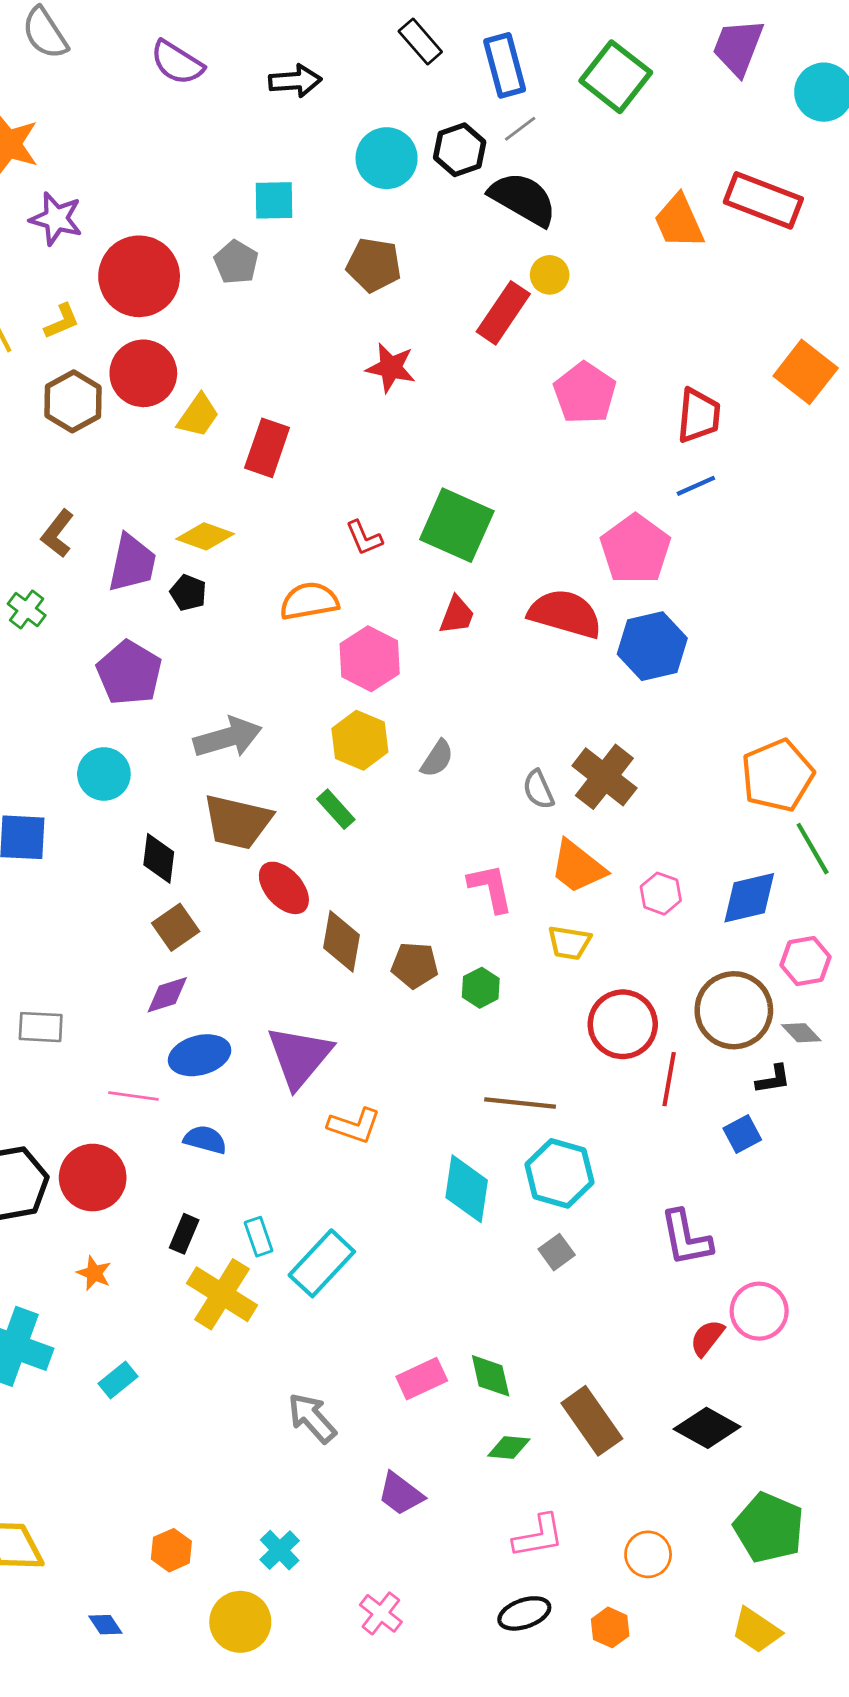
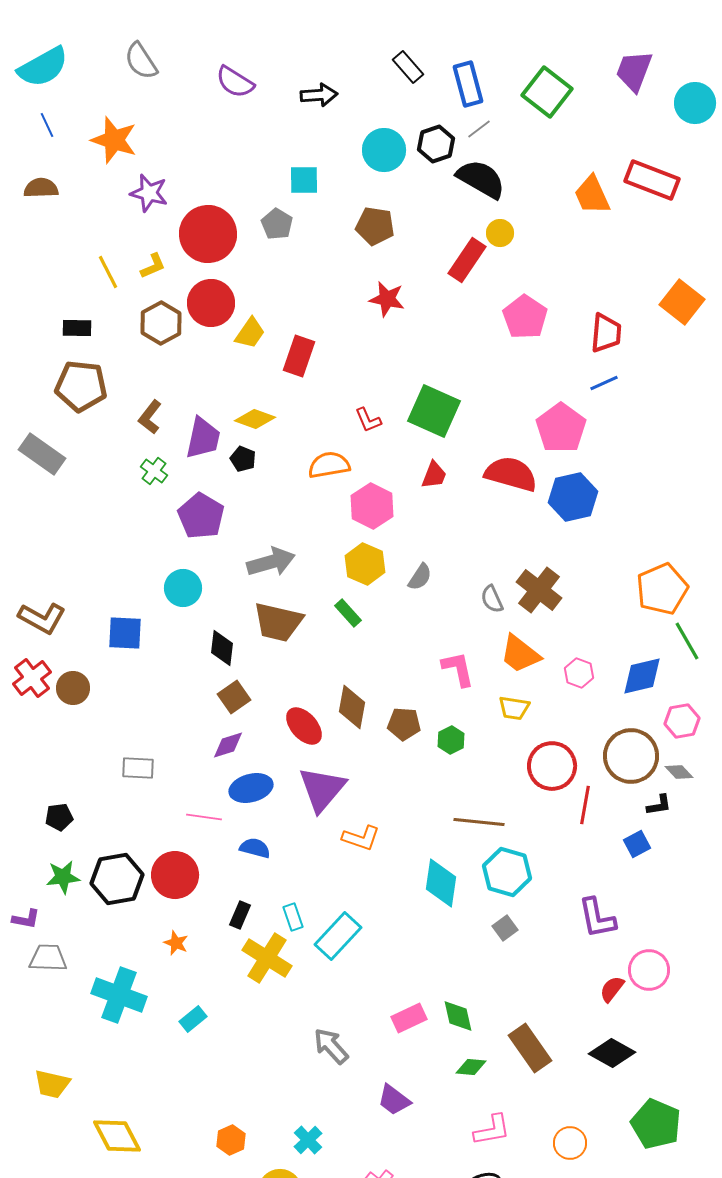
green cross: (27, 610) -> (154, 471), moved
red ellipse: (284, 888) -> (304, 726), moved

